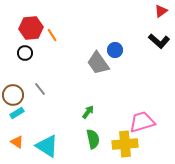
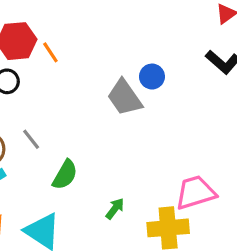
green arrow: (88, 112) -> (115, 209), moved
green semicircle: (93, 139) -> (65, 175), moved, turned 42

